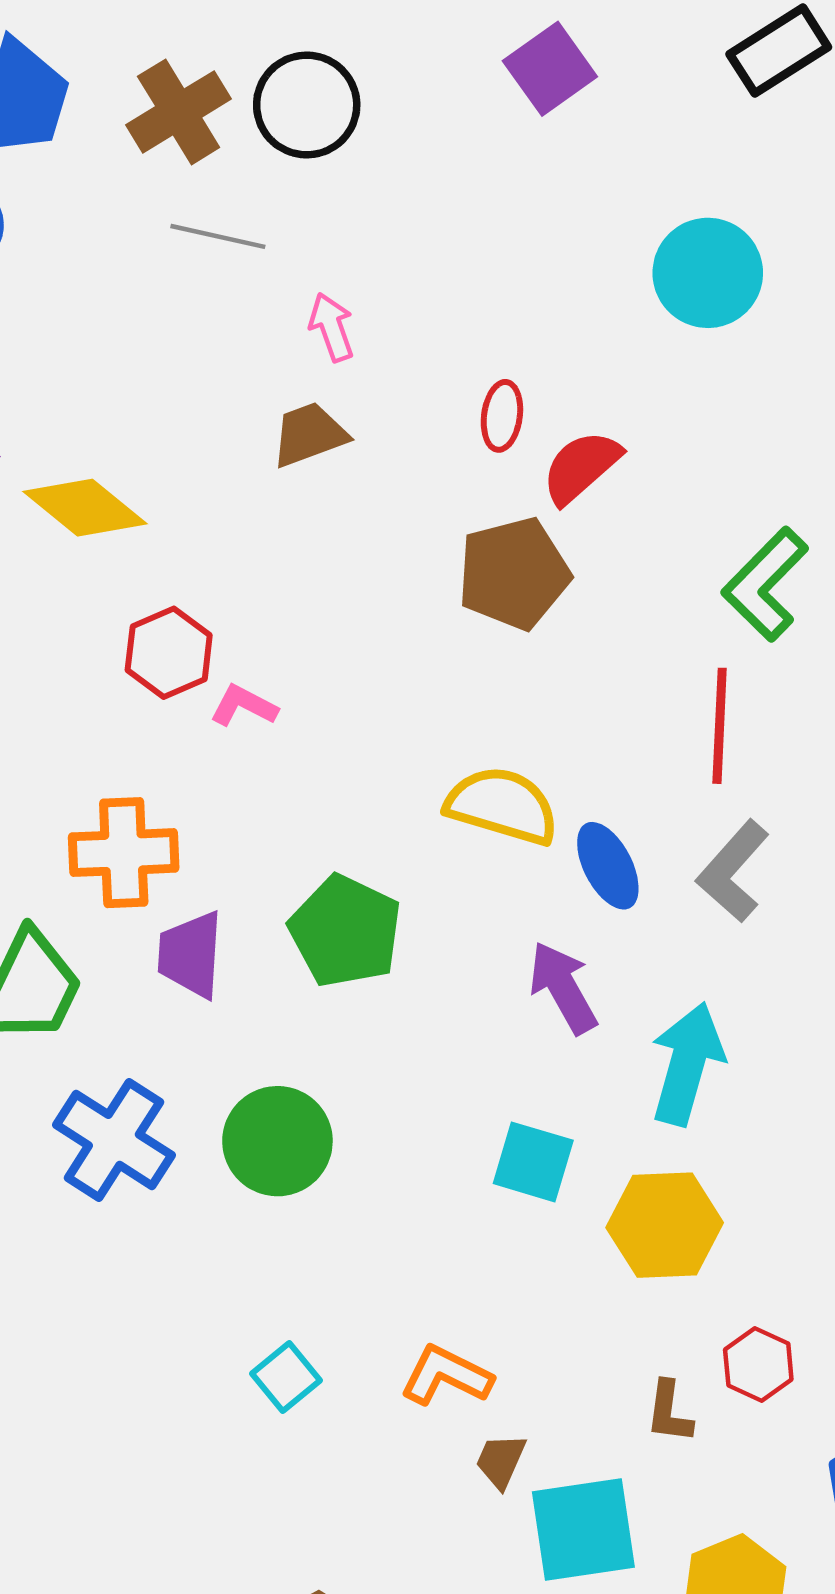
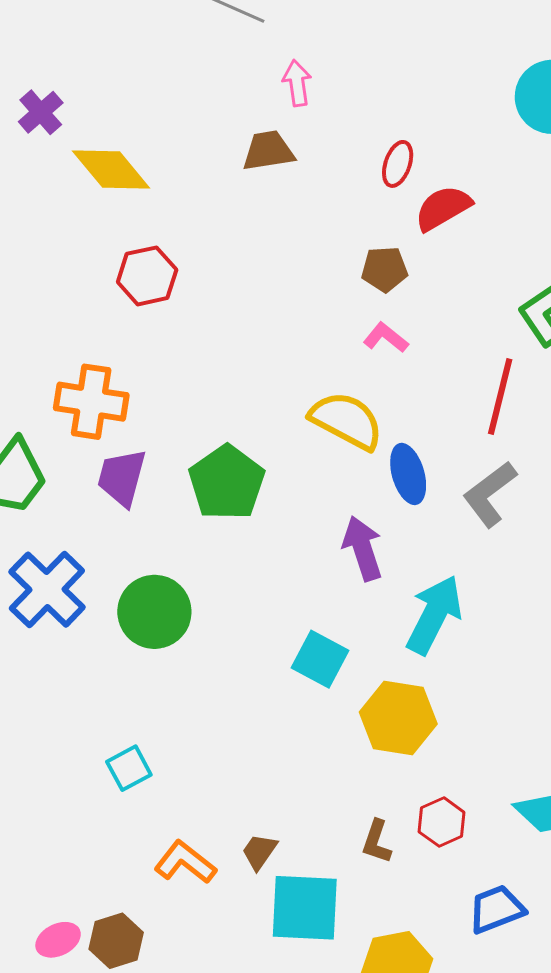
brown pentagon: (514, 573) -> (385, 269), size x0.6
pink L-shape: (244, 706) -> (386, 338), moved
orange L-shape: (446, 1376) -> (185, 862), moved

